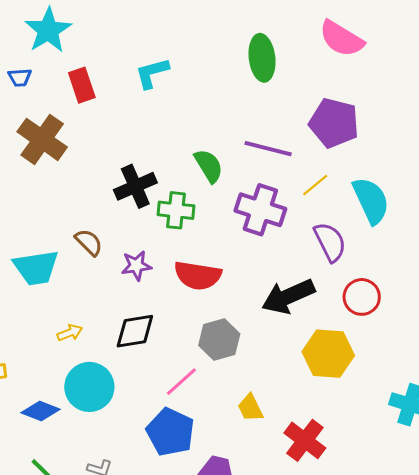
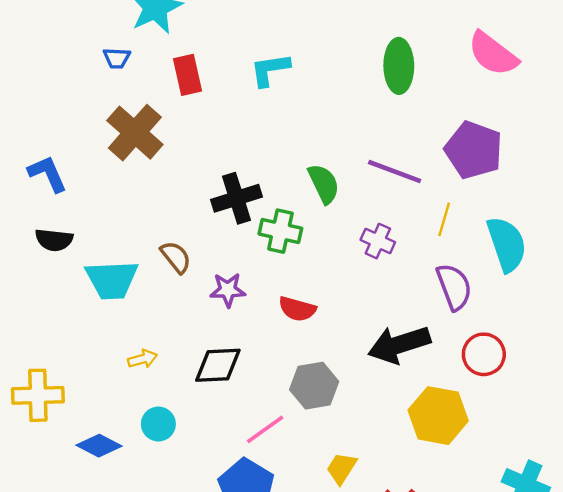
yellow line: (315, 185) -> (444, 219), turned -40
purple cross: (260, 210) -> (378, 241), size x0.6
red semicircle: (198, 275) -> (297, 309), size x0.7
cyan circle: (89, 387) -> (158, 424), size x0.6
yellow trapezoid: (250, 408) -> (341, 468), turned 52

